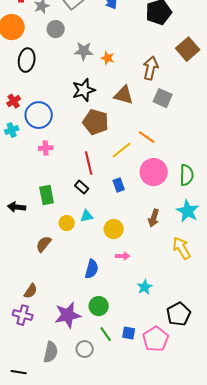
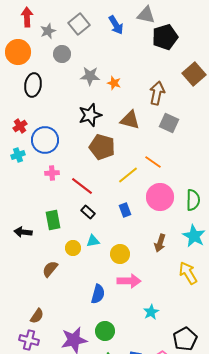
red line: (89, 163) -> (82, 186), moved, turned -40
pink arrow: (123, 256) -> (129, 281), size x1.6

